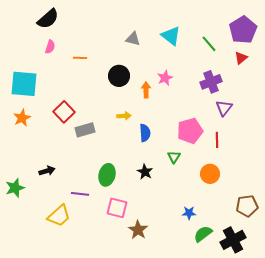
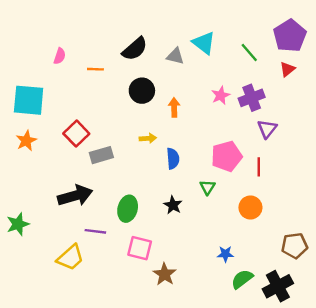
black semicircle: (48, 19) -> (135, 49), moved
gray triangle: (133, 39) -> (175, 56), moved
pink star: (165, 78) -> (221, 95), moved
black arrow: (47, 171) -> (75, 196), moved, size x1.8

